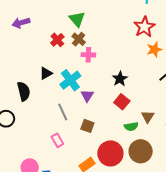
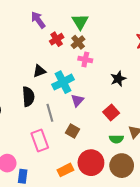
purple arrow: (21, 23) -> (38, 20), moved, turned 60
black star: (120, 79) -> (118, 79), moved
black semicircle: (24, 91) -> (28, 97), moved
pink rectangle: (57, 140) -> (40, 140), size x1.5

